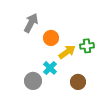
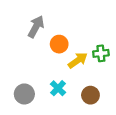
cyan cross: (50, 68) -> (58, 88), moved
gray circle: (33, 81) -> (24, 94), moved

